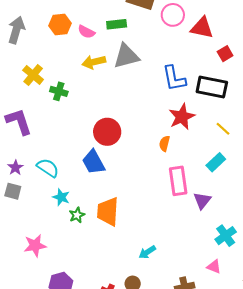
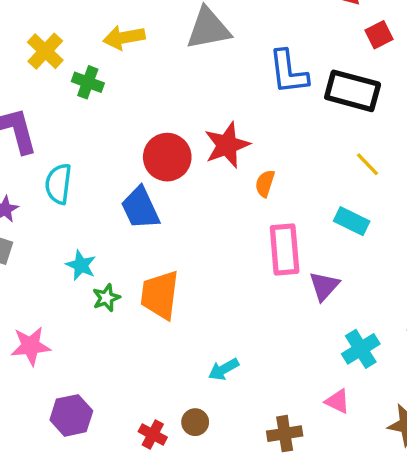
yellow arrow: (94, 62) -> (124, 38), moved
red star: (182, 117) -> (227, 145), moved
cyan rectangle: (216, 162) -> (352, 221), turned 66
cyan semicircle: (48, 168) -> (58, 184), moved, turned -120

